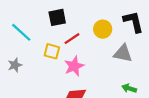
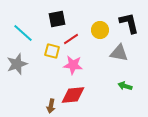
gray star: (15, 65) -> (17, 64), size x1.5
pink star: (74, 66) -> (73, 65), turned 30

